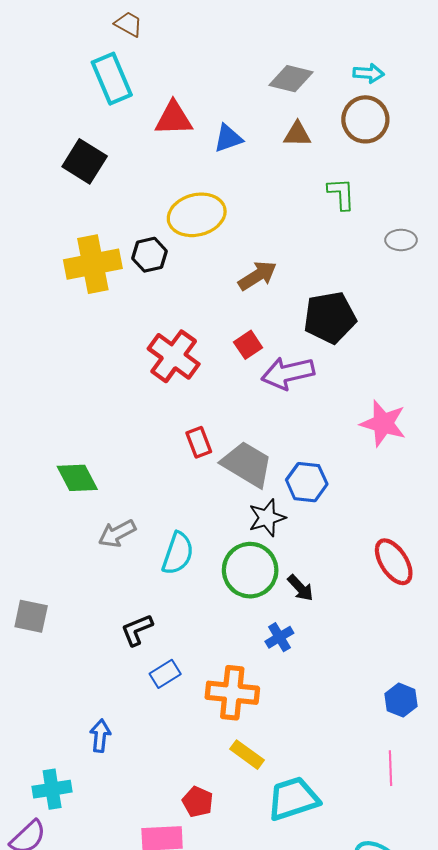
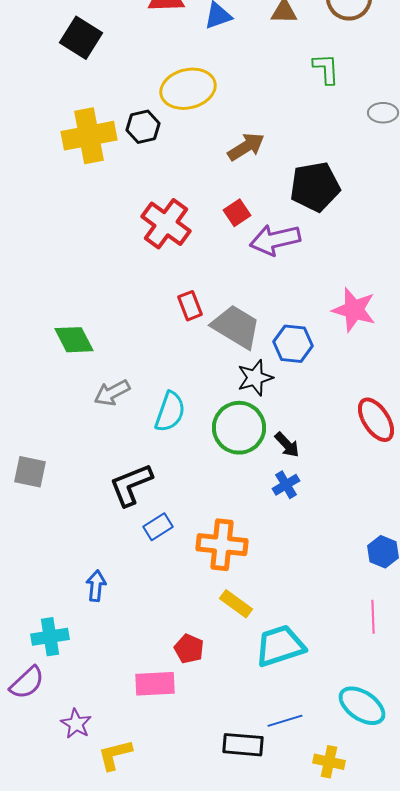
pink star: (383, 423) -> (354, 310), moved
black L-shape: (137, 630) -> (131, 485), size x1.4
blue cross: (279, 637) -> (286, 485), moved

